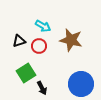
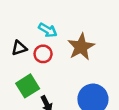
brown star: (71, 40) -> (81, 47), turned 30

